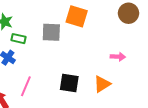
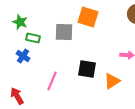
black square: (69, 83) -> (87, 69), moved
pink line: (26, 86) -> (52, 81), moved

